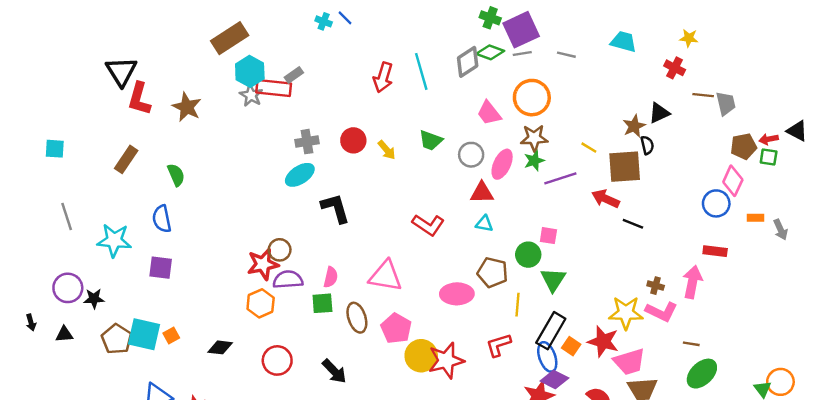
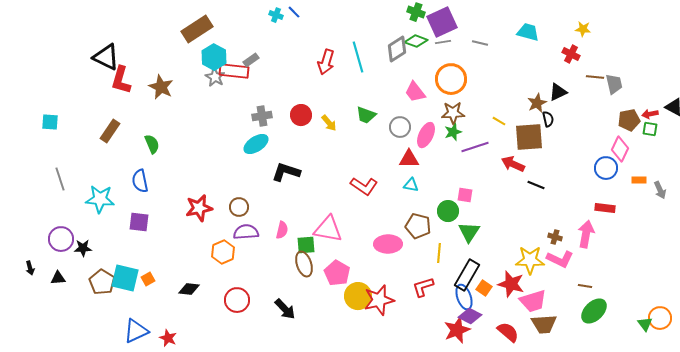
black triangle: (121, 71) -> (106, 57), turned -32
black L-shape: (335, 208) -> (286, 172), turned -56
red star: (263, 264) -> (199, 208), moved
green square: (322, 303) -> (306, 245), moved

